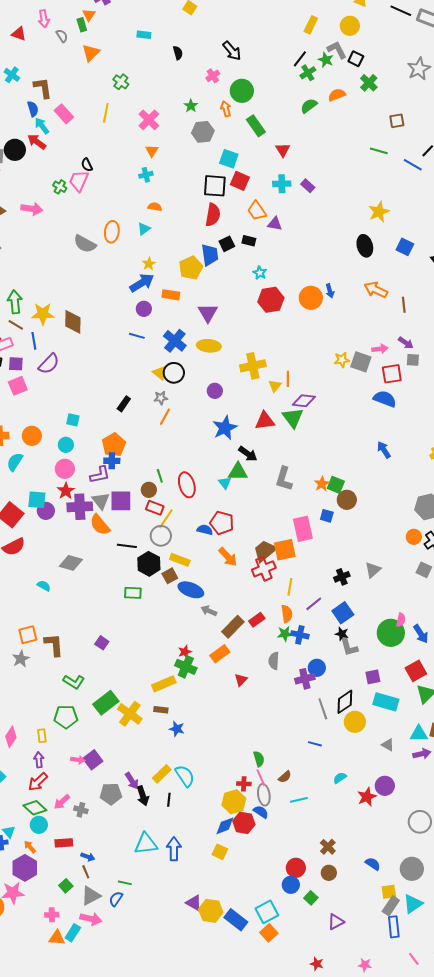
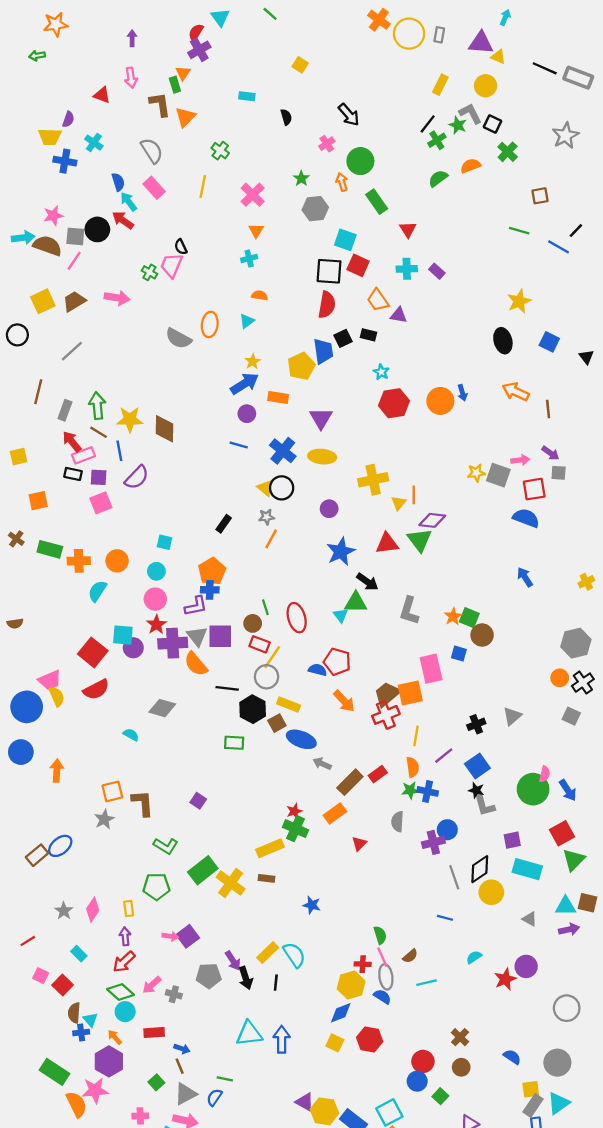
gray semicircle: (62, 36) -> (152, 151), moved, size x1.6
brown L-shape: (43, 88) -> (160, 104), moved
blue star: (177, 729) -> (312, 905), moved
red hexagon: (244, 823) -> (370, 1039), moved

